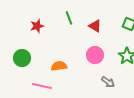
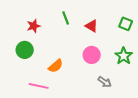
green circle: (22, 58) -> (25, 50), moved
orange semicircle: (59, 66) -> (56, 66), turned 147

